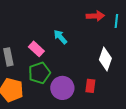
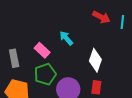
red arrow: (95, 16) -> (101, 17), turned 30
white diamond: (105, 59) -> (95, 60), moved

